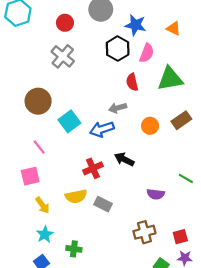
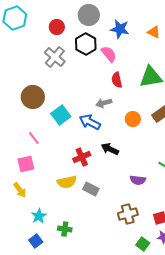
black hexagon: (118, 49) -> (86, 44), moved
pink semicircle: (147, 53) -> (109, 54), moved, turned -60
blue arrow: (102, 129) -> (90, 122), turned 45
yellow arrow: (43, 205) -> (20, 190), moved

